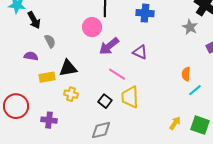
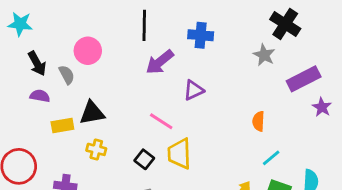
black arrow: (34, 20) -> (37, 63), moved
pink circle: (92, 27) -> (88, 51), moved
purple arrow: (109, 46) -> (160, 62), moved
purple triangle: (140, 52) -> (194, 90), turned -49
cyan line: (195, 90) -> (271, 158), moved

